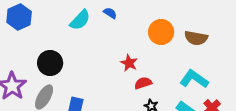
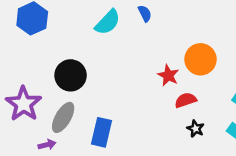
blue semicircle: (110, 13) -> (145, 14), turned 32
orange circle: (161, 32) -> (200, 59), moved

